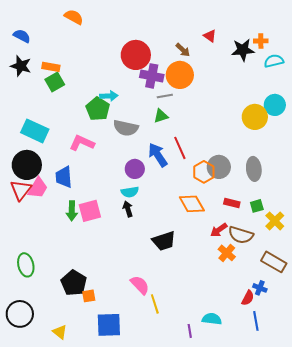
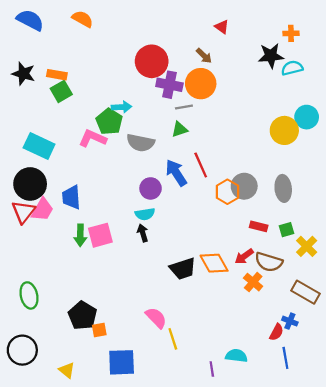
blue semicircle: (22, 36) -> (30, 20), moved, size x1.4
red triangle: (210, 36) -> (222, 27), moved
orange cross: (261, 41) -> (291, 33), moved
cyan semicircle: (274, 61) -> (292, 68), moved
pink L-shape: (82, 143) -> (93, 138), moved
orange diamond: (192, 204) -> (214, 263), moved

